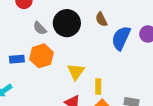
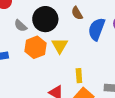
orange hexagon: (42, 56) -> (36, 47), moved
yellow triangle: (76, 72) -> (60, 46), moved

